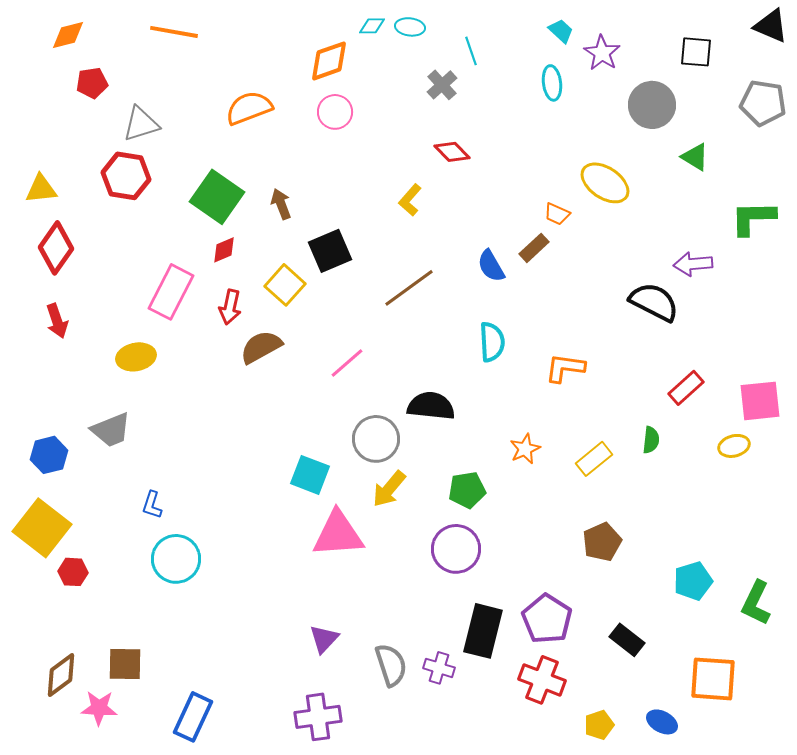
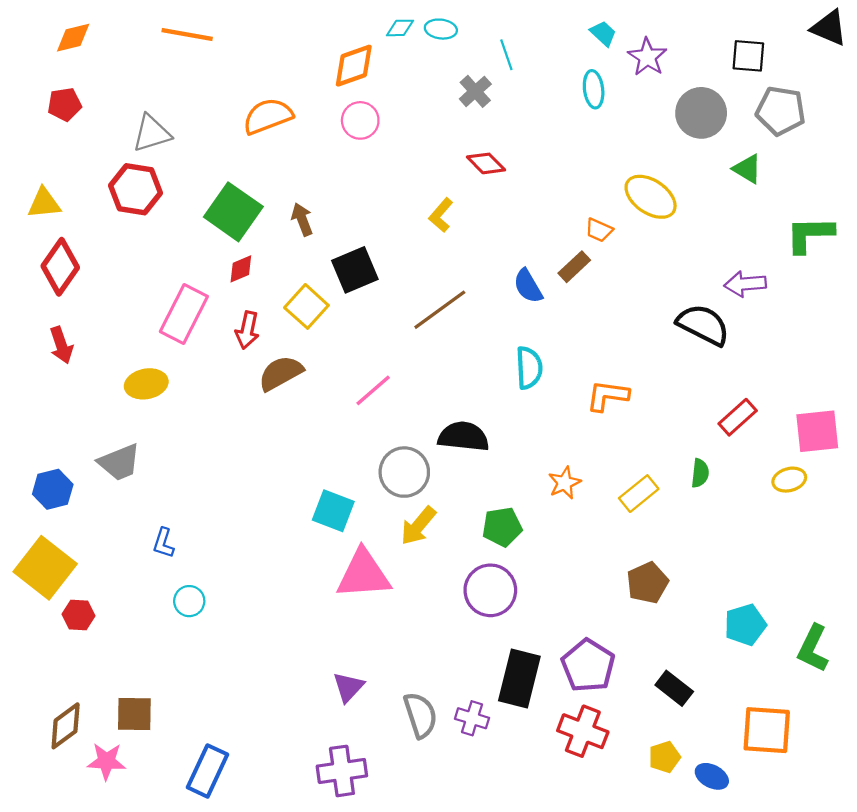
red pentagon: (92, 83) -> (65, 104), moved
gray pentagon: (763, 103) -> (781, 111), moved
cyan circle: (176, 559) -> (189, 601), size x0.6
yellow pentagon: (599, 725) -> (665, 757), moved

